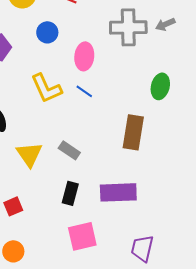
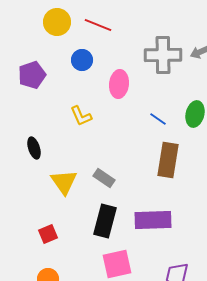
yellow L-shape: (46, 88) -> (81, 116), size x0.7
blue line: (84, 91) -> (158, 119), moved
black rectangle: (70, 193) -> (105, 221), size x1.4

